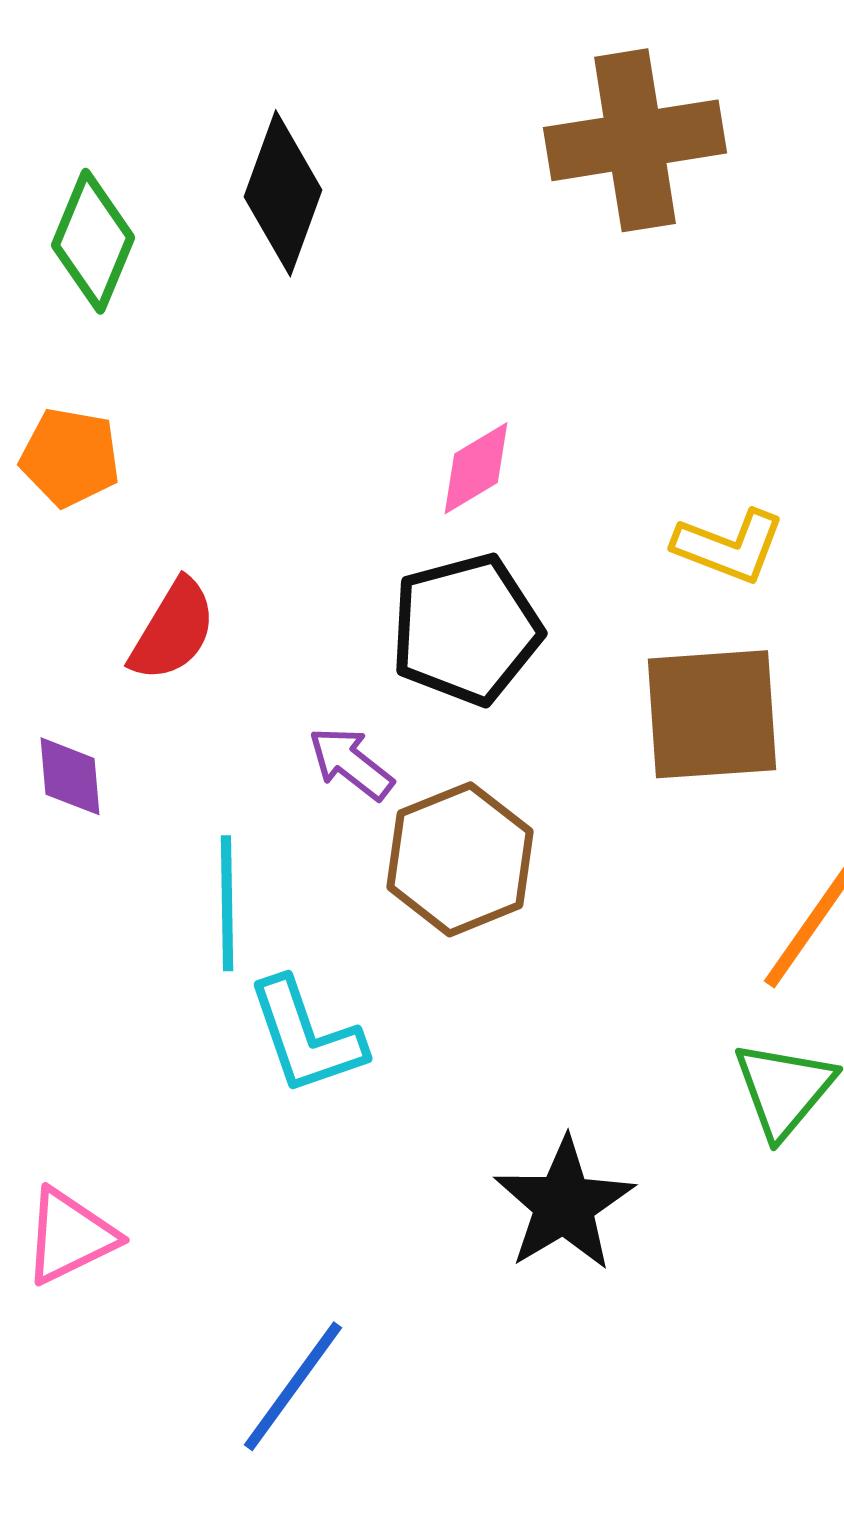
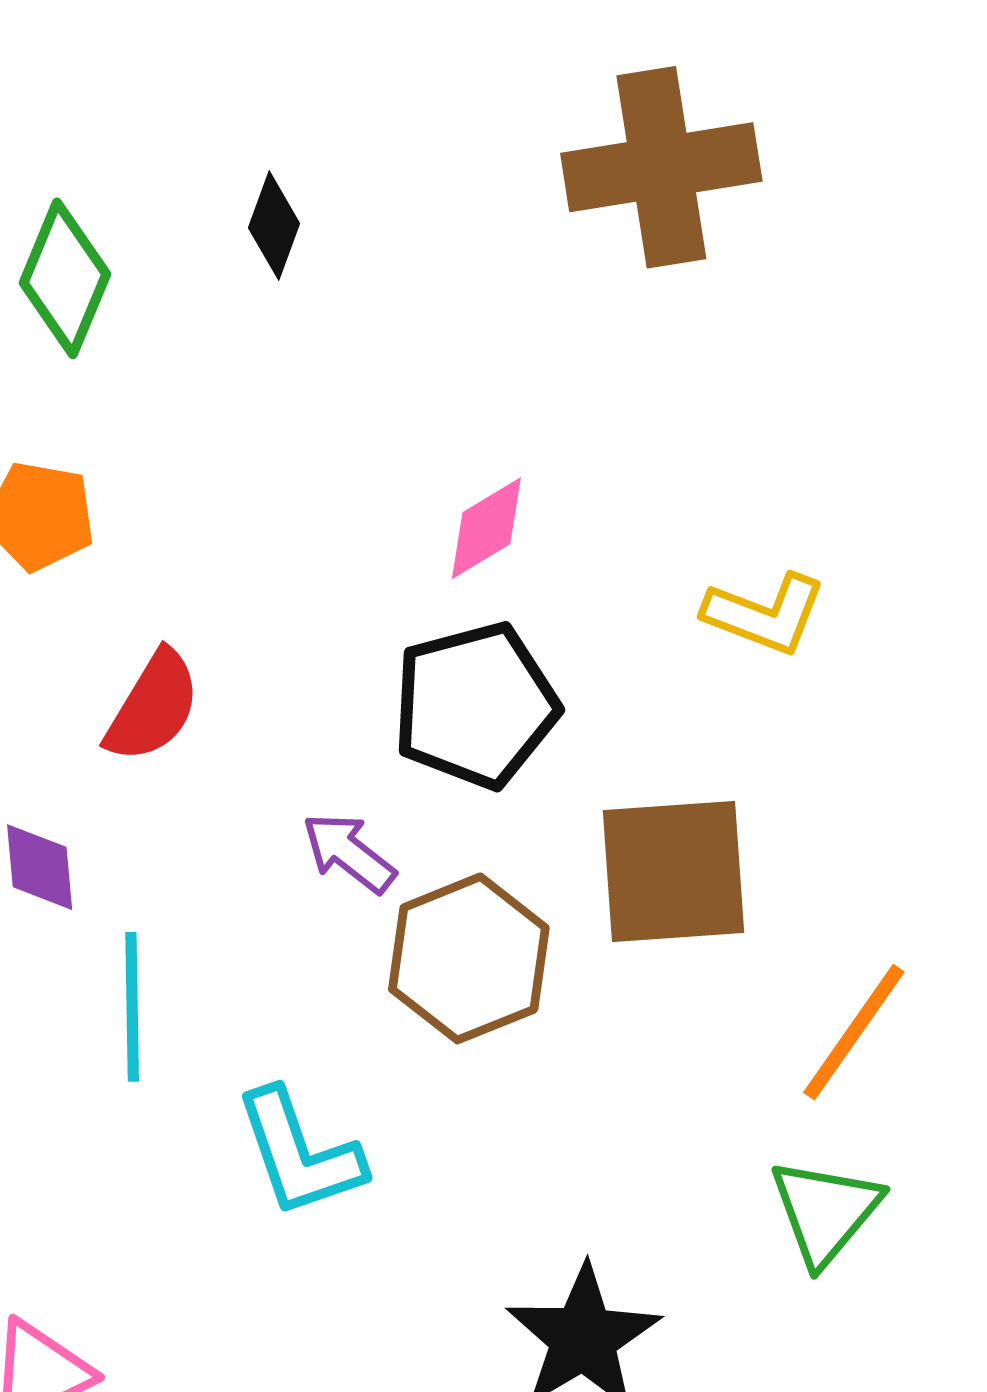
black diamond: (283, 193) -> (274, 226), size x0.6
brown square: (712, 714) -> (673, 872), moved
cyan line: (227, 903) -> (132, 1007), moved

